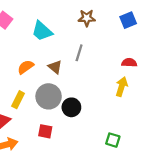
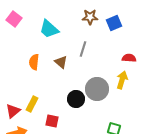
blue square: (128, 20) -> (114, 23), moved
orange semicircle: (26, 67) -> (34, 62), turned -49
gray circle: (49, 96) -> (97, 89), moved
yellow rectangle: (18, 100) -> (32, 104), moved

